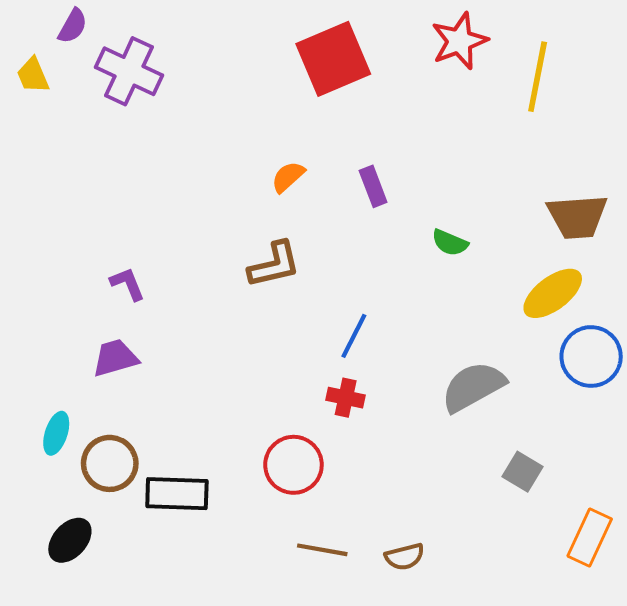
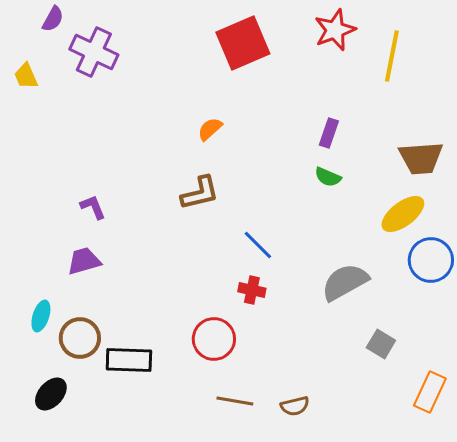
yellow trapezoid: (33, 75) -> (26, 76), moved
purple rectangle: (373, 186) -> (329, 133), moved, turned 40
blue line: (354, 336) -> (258, 245), turned -72

